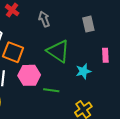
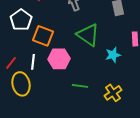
green line: (51, 90) -> (80, 86), moved

